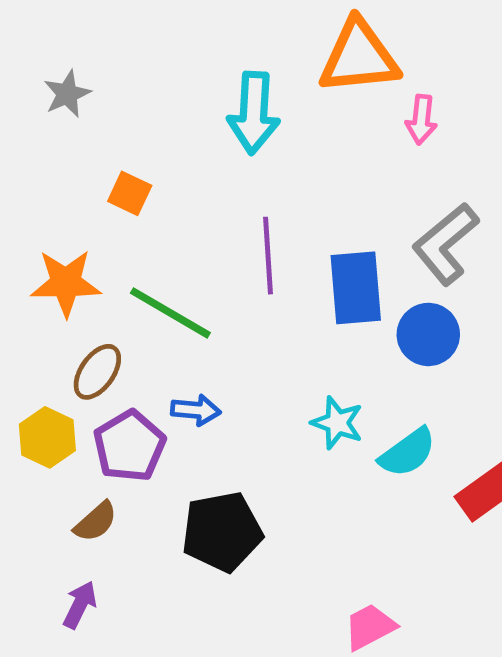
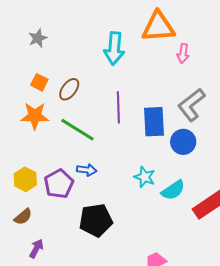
orange square: (130, 193) -> (39, 82), moved
brown ellipse: (97, 372) -> (69, 89), moved
brown semicircle: (96, 522) -> (23, 217), moved

